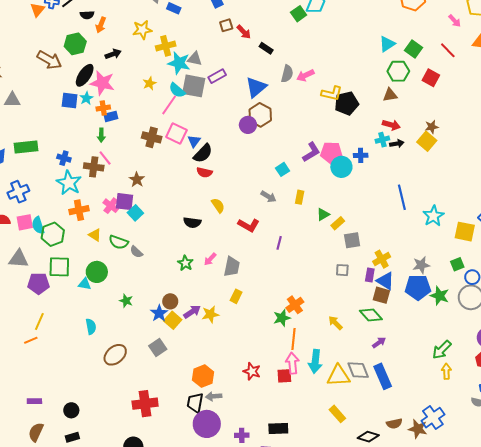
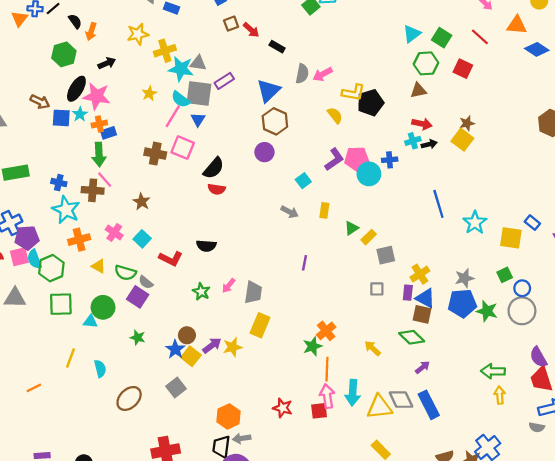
black semicircle: (87, 15) -> (75, 21), turned -120
brown arrow: (49, 60) -> (40, 102), moved, size x0.7
purple circle: (248, 125) -> (264, 152), moved
green arrow: (101, 135) -> (99, 154), size x1.5
blue triangle: (194, 141) -> (198, 119), moved
purple square: (124, 202) -> (138, 297), moved, turned 30
yellow semicircle: (218, 205) -> (335, 115), moved
red L-shape: (249, 225) -> (171, 259), moved
purple pentagon: (38, 283) -> (27, 238), moved
yellow rectangle: (236, 296) -> (260, 325), size x1.5
yellow line: (39, 321) -> (70, 358), moved
green arrow: (442, 350) -> (493, 371), turned 50

